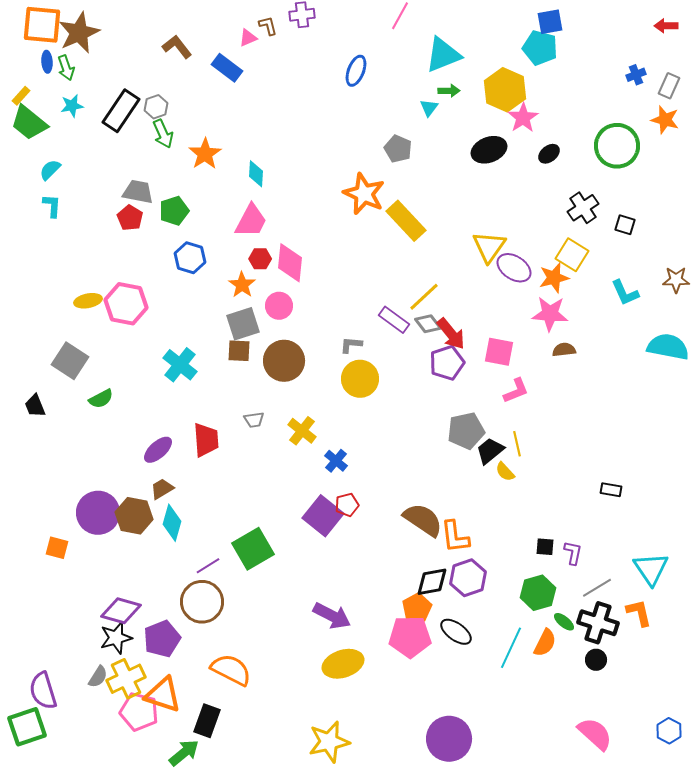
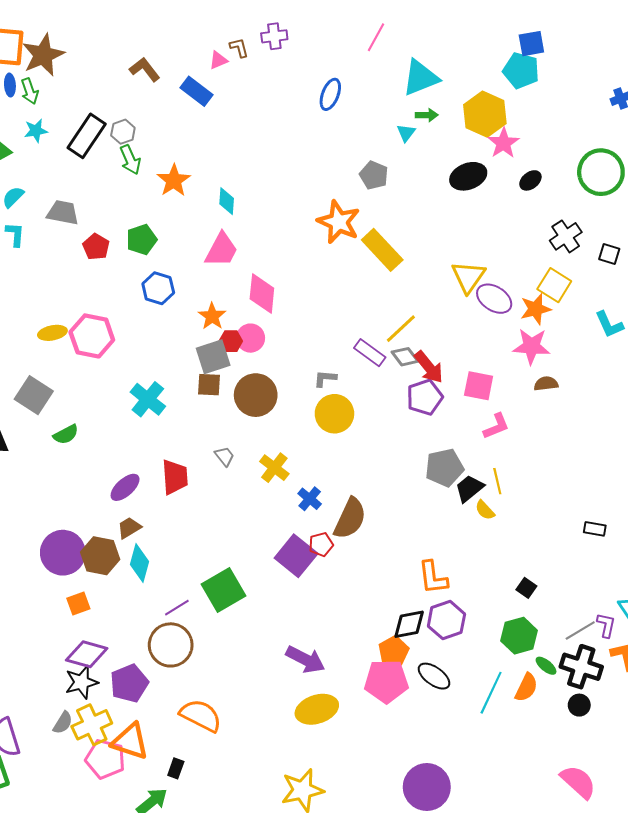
gray trapezoid: (138, 192) -> (63, 213), moved
red hexagon: (260, 259) -> (231, 341), moved
gray trapezoid: (254, 420) -> (225, 456), turned -120
brown semicircle: (423, 520) -> (350, 518), moved, turned 81
black square: (545, 547) -> (526, 588), turned 30
orange square: (57, 548) -> (78, 603), moved, turned -35
purple L-shape: (573, 553) -> (606, 625), moved
black rectangle: (207, 721) -> (176, 768), size x0.6

